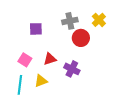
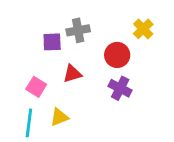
gray cross: (70, 21) -> (78, 30), moved
red triangle: (50, 59) -> (72, 74), moved
purple cross: (72, 69) -> (120, 88), moved

